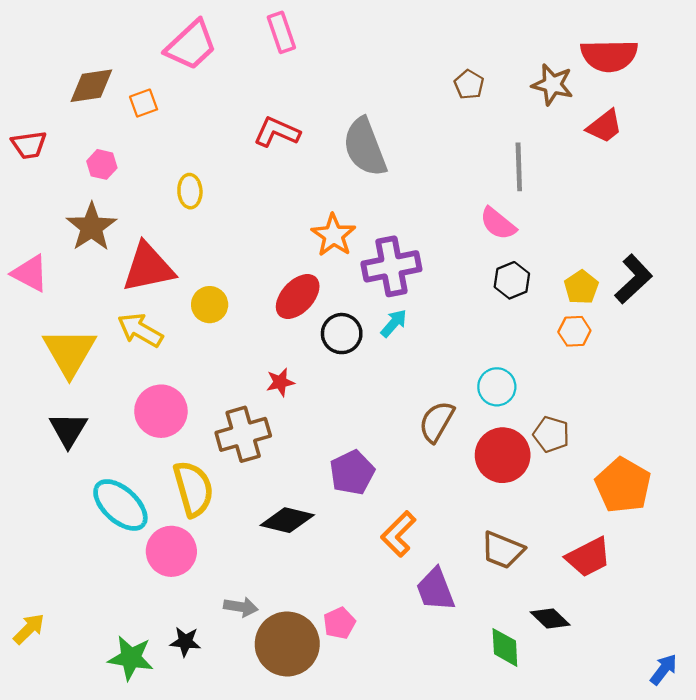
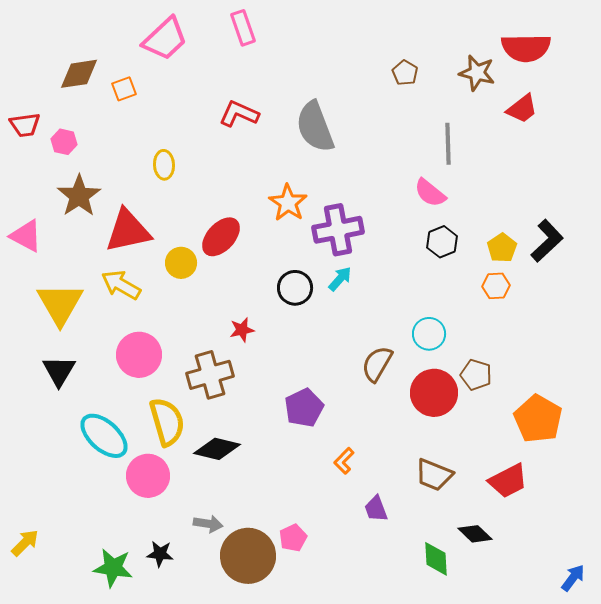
pink hexagon: (102, 164) -> (64, 142), moved
red ellipse: (298, 297) -> (221, 237), moved
black diamond: (287, 520) -> (217, 449), moved
orange L-shape: (398, 534) -> (344, 461), size x0.7
purple trapezoid: (435, 590) -> (376, 509), size x0.7

